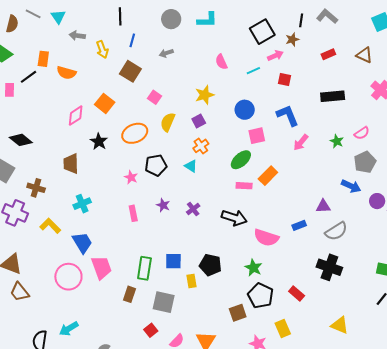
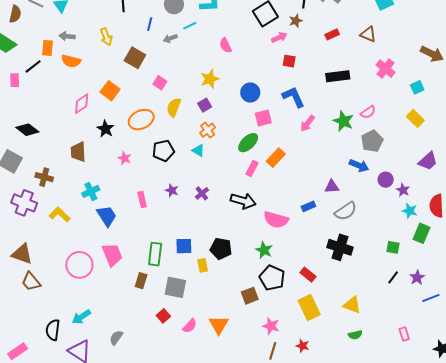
gray arrow: (77, 36) -> (67, 36), moved
blue line: (132, 40) -> (150, 24), moved
cyan line: (253, 71) -> (190, 26), moved
green star: (337, 141) -> (343, 121), size x1.5
pink star: (131, 177) -> (125, 158), moved
pink rectangle: (244, 186) -> (252, 168), turned -63
blue trapezoid: (82, 243) -> (107, 216), moved
yellow rectangle: (283, 329) -> (309, 307), moved, size x1.4

